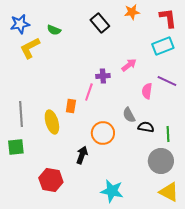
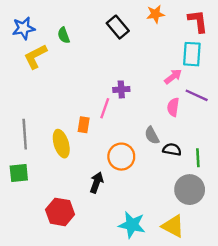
green semicircle: (54, 30) -> (64, 35), turned 48
cyan rectangle: (163, 46) -> (192, 54), turned -65
pink arrow: (129, 65) -> (173, 76), moved
yellow triangle: (169, 192) -> (173, 226), moved

